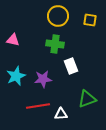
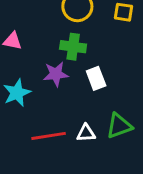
purple star: (43, 79) -> (56, 74), moved
white triangle: (61, 114) -> (86, 133), moved

